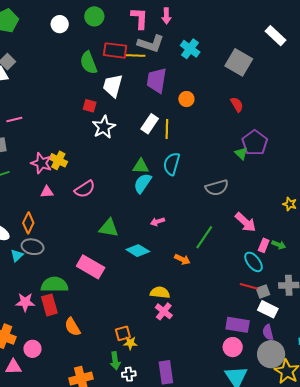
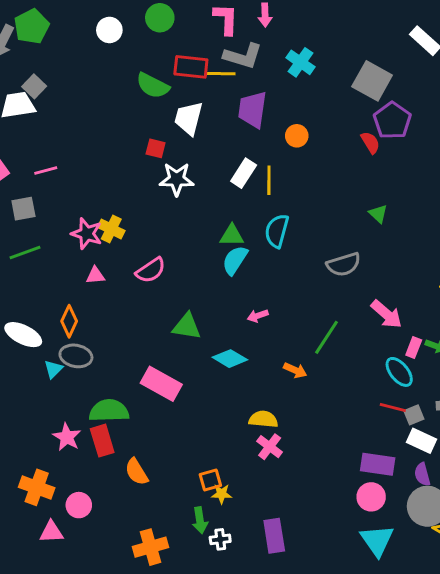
green semicircle: (89, 63) -> (153, 86), turned -40
white star: (104, 127) -> (177, 179), turned 30
purple pentagon: (255, 143) -> (392, 121), moved
pink star: (25, 302) -> (67, 437), turned 30

